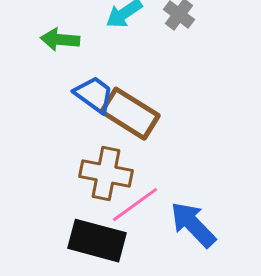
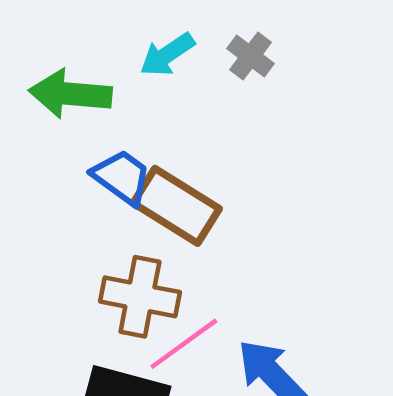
green arrow: (60, 40) -> (70, 94), size x1.4

